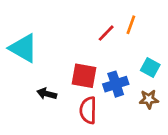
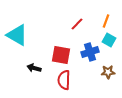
orange line: (131, 25) -> (106, 21), moved
cyan square: (150, 68) -> (109, 40), moved
blue cross: (116, 84) -> (90, 52), moved

